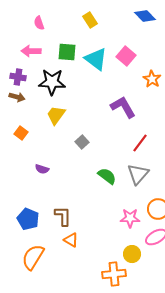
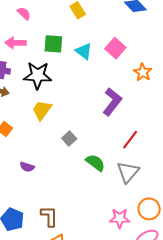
pink semicircle: (39, 23) -> (24, 13), turned 152
cyan triangle: (96, 59) -> (84, 51), size x0.7
purple L-shape: (123, 107) -> (112, 102), turned 68
green semicircle: (107, 176) -> (95, 163), moved

